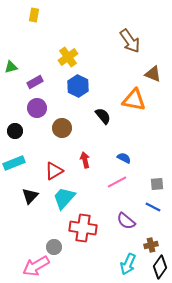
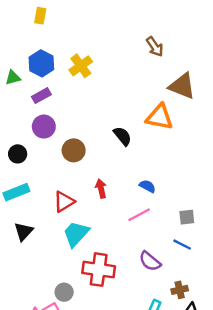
brown arrow: (130, 41) -> (155, 47), size x0.7
brown triangle: (153, 74) -> (182, 86), size x1.4
blue hexagon: (78, 86) -> (41, 63), moved
black triangle: (30, 196) -> (24, 231), moved

